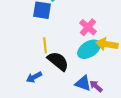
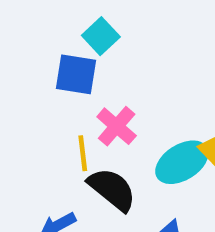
pink cross: (88, 27) -> (117, 126), moved

